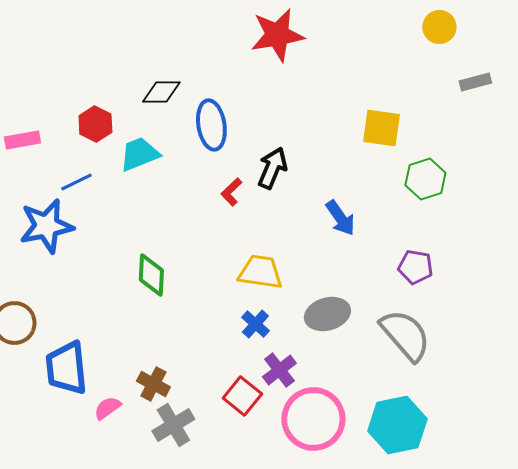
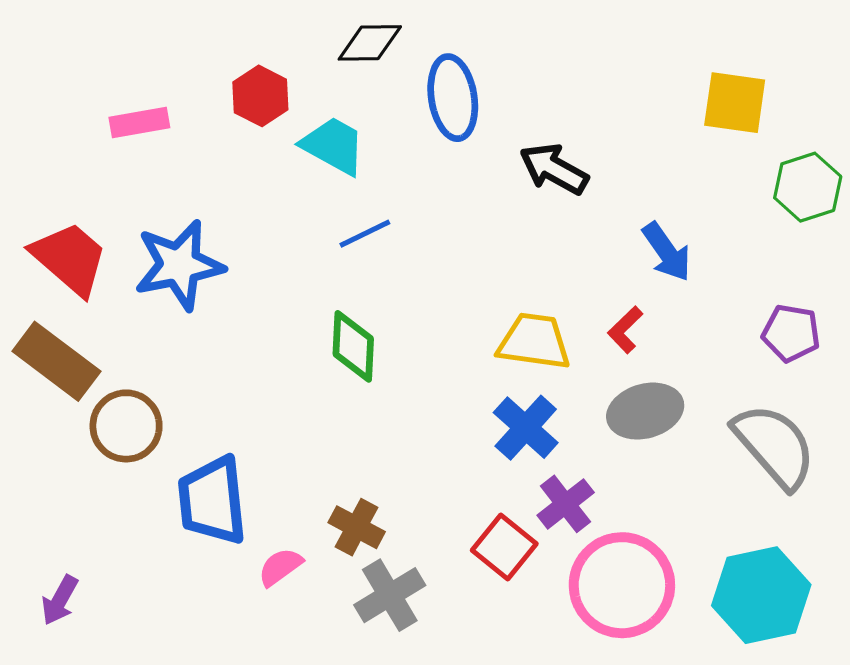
cyan trapezoid: (139, 154) -> (333, 146), turned 51
black arrow: (272, 168) -> (554, 169), turned -84
blue line: (76, 182) -> (365, 234), moved
red L-shape: (231, 192) -> (625, 330), moved
blue cross: (255, 324) -> (526, 428), size x1.4

